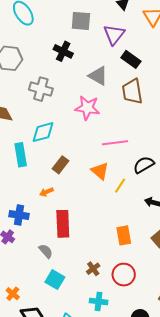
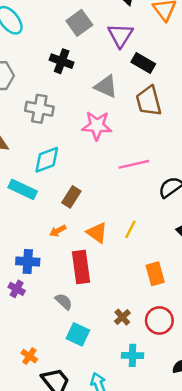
gray square: (81, 21) -> (79, 23), turned -35
cyan rectangle: (21, 155) -> (23, 189), turned -50
orange triangle: (100, 171) -> (97, 233), moved
yellow line: (120, 186) -> (130, 229), moved

